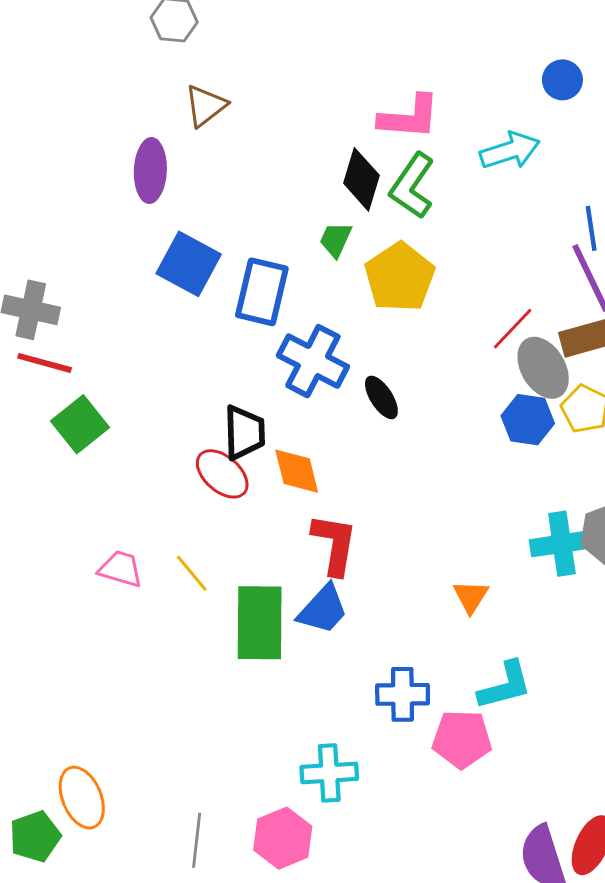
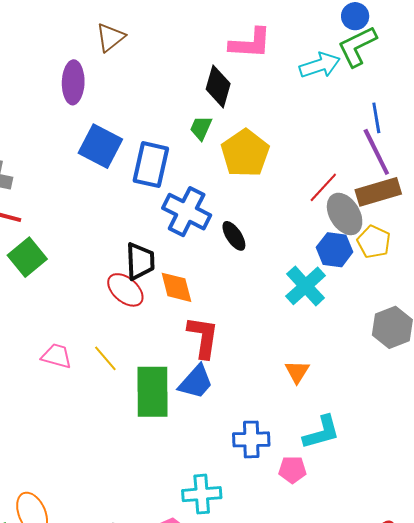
green L-shape: (412, 186) -> (357, 46), moved, turned 30
cyan cross: (562, 544) -> (306, 286), moved, turned -33
pink pentagon: (462, 739) -> (292, 470), size x0.7

